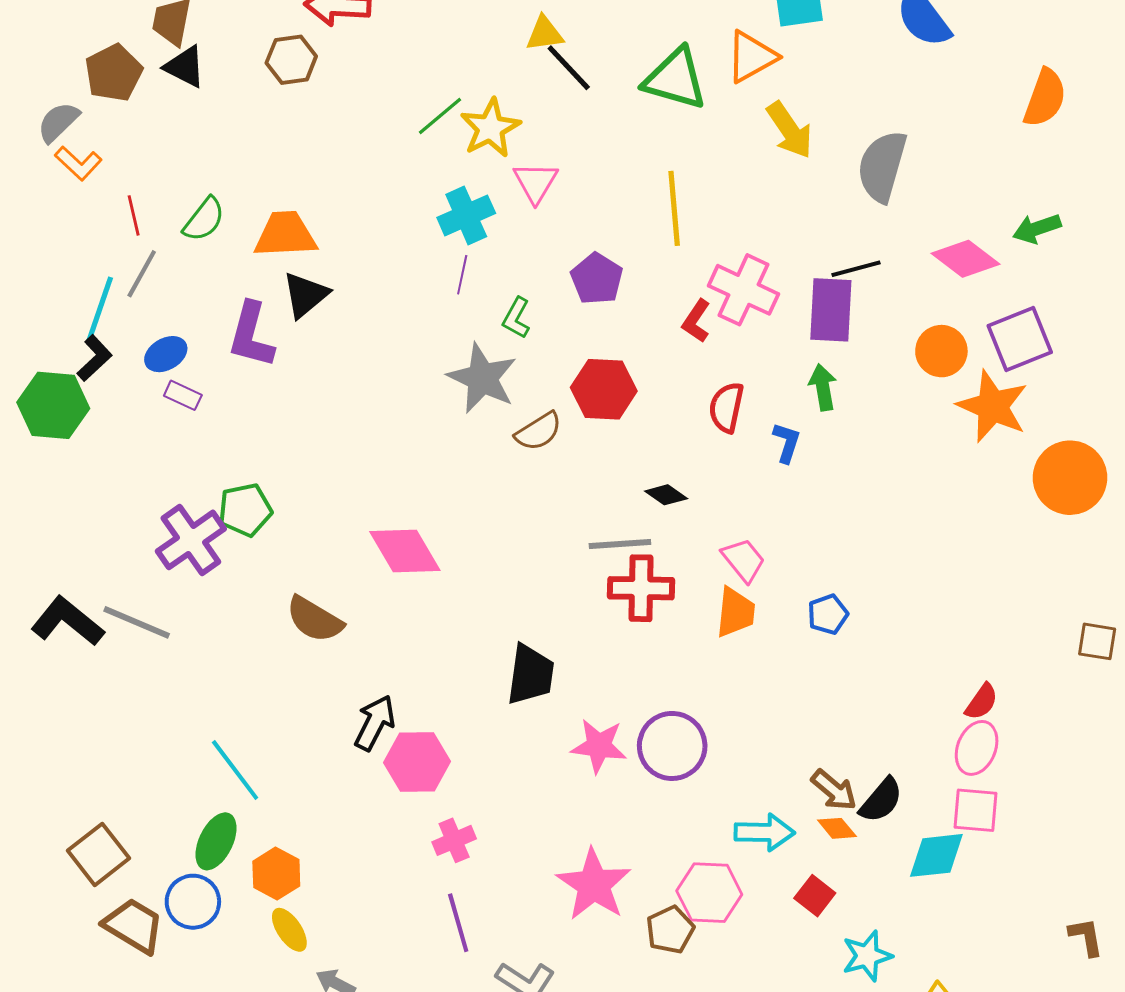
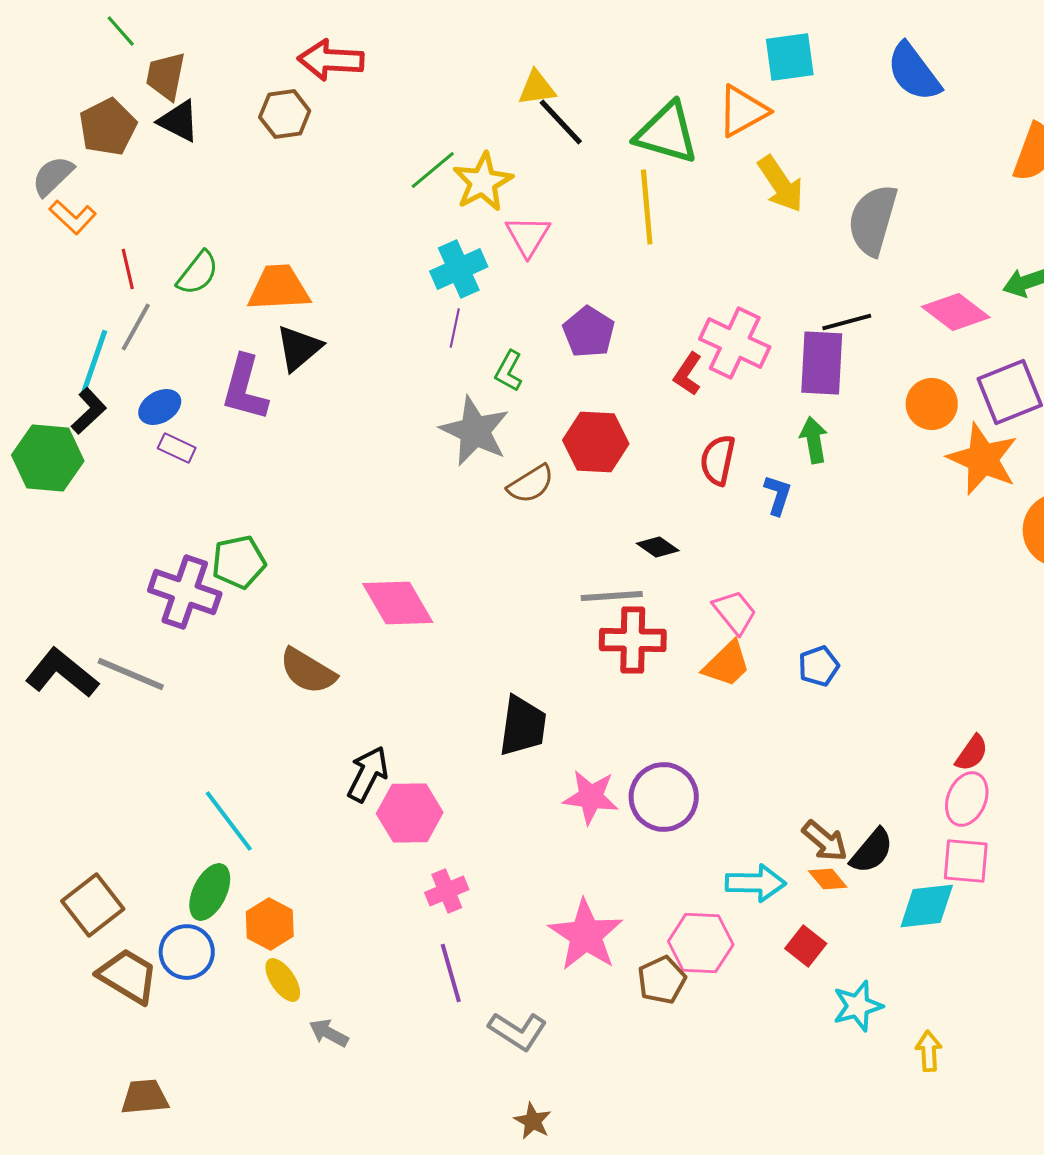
yellow line: (674, 208) -> (647, 207), moved
purple cross: (191, 540) -> (185, 592), turned -36
orange trapezoid: (735, 612) -> (727, 664), turned 40

